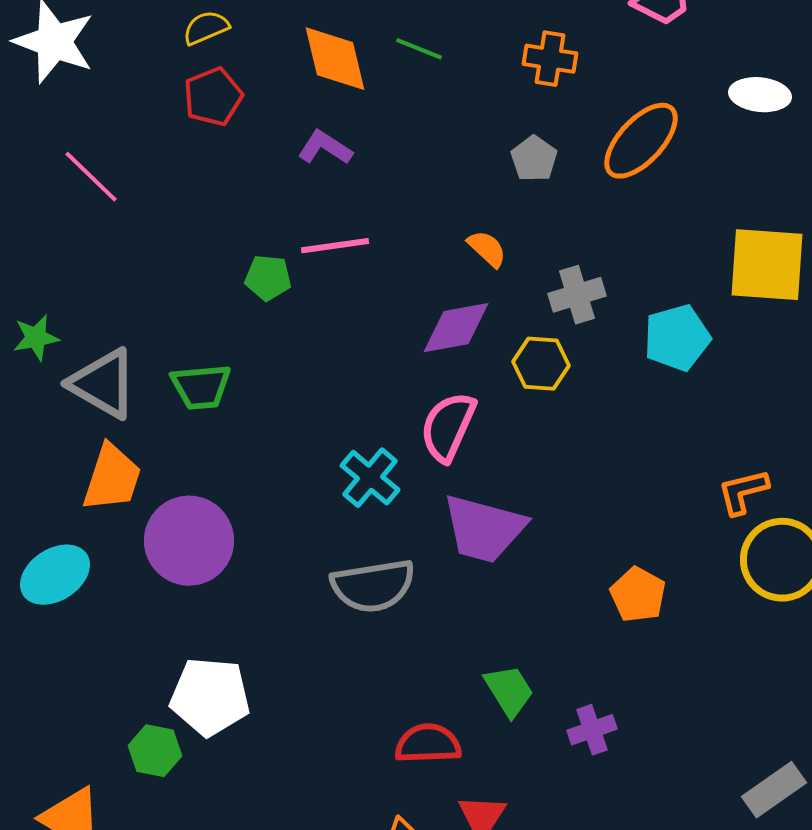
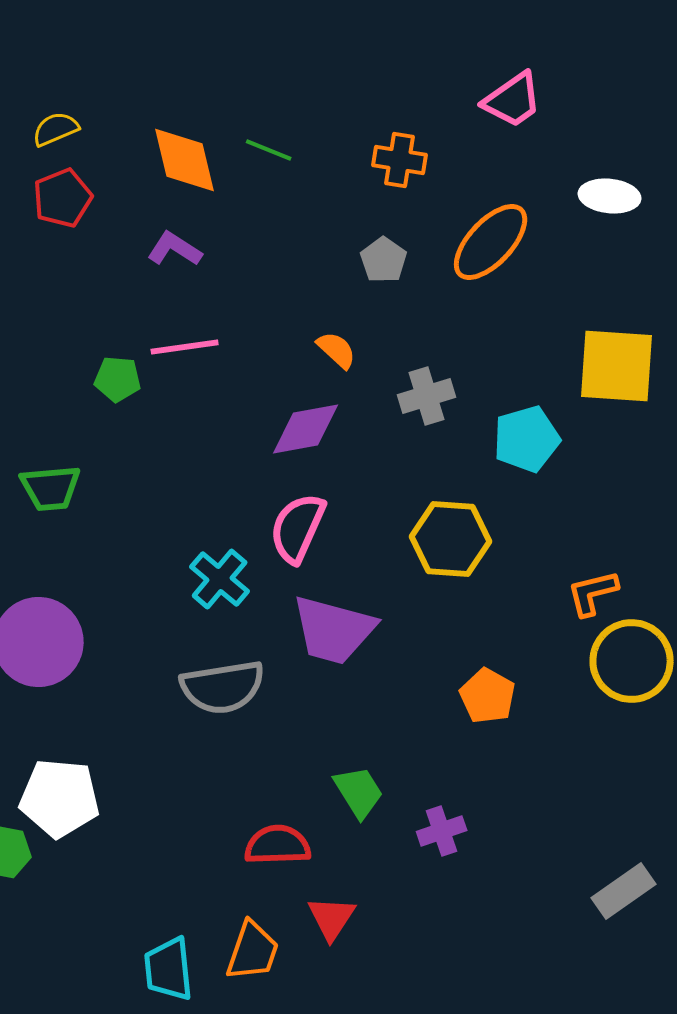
yellow hexagon: (541, 364) -> (451, 539), moved, size x1.4

